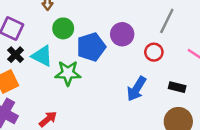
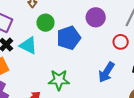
purple circle: (122, 34) -> (96, 17), moved
green star: (68, 73) -> (59, 80), moved

